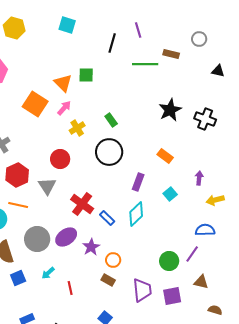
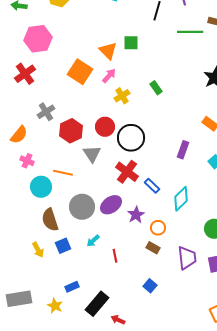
black circle: (109, 152) -> (131, 138), moved
red hexagon: (17, 175) -> (71, 131), moved
cyan diamond: (136, 214) -> (181, 199), moved

